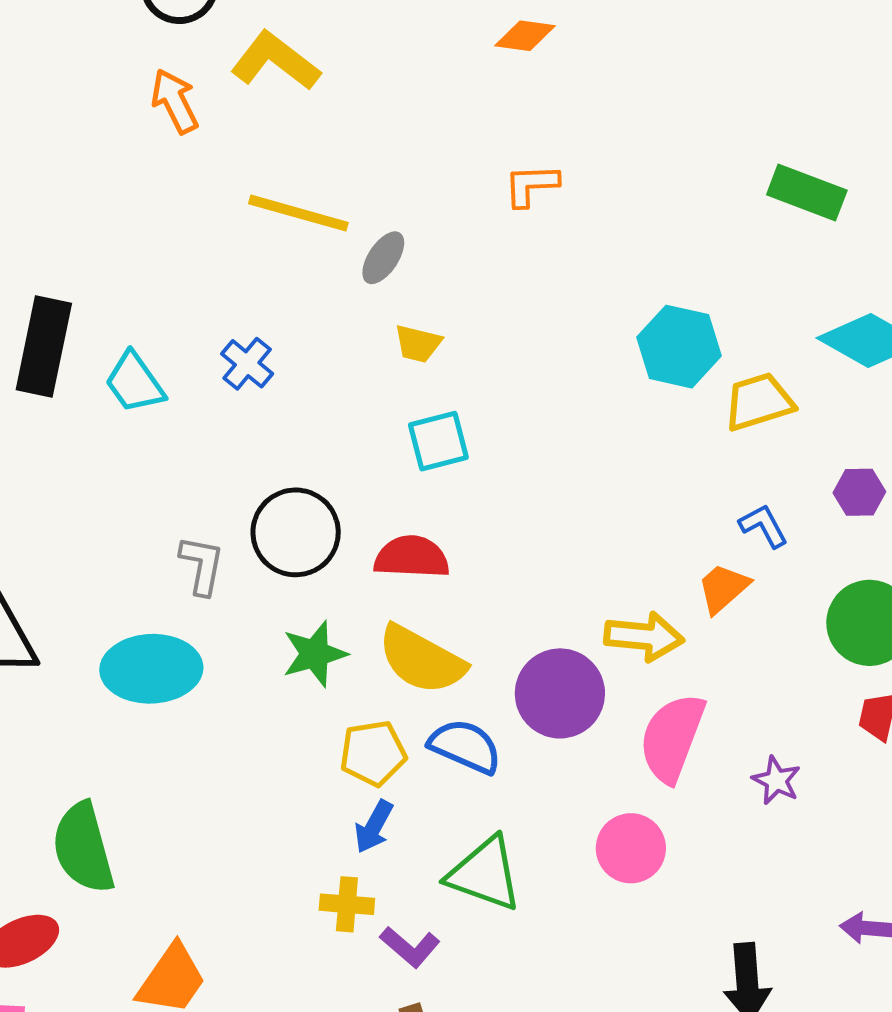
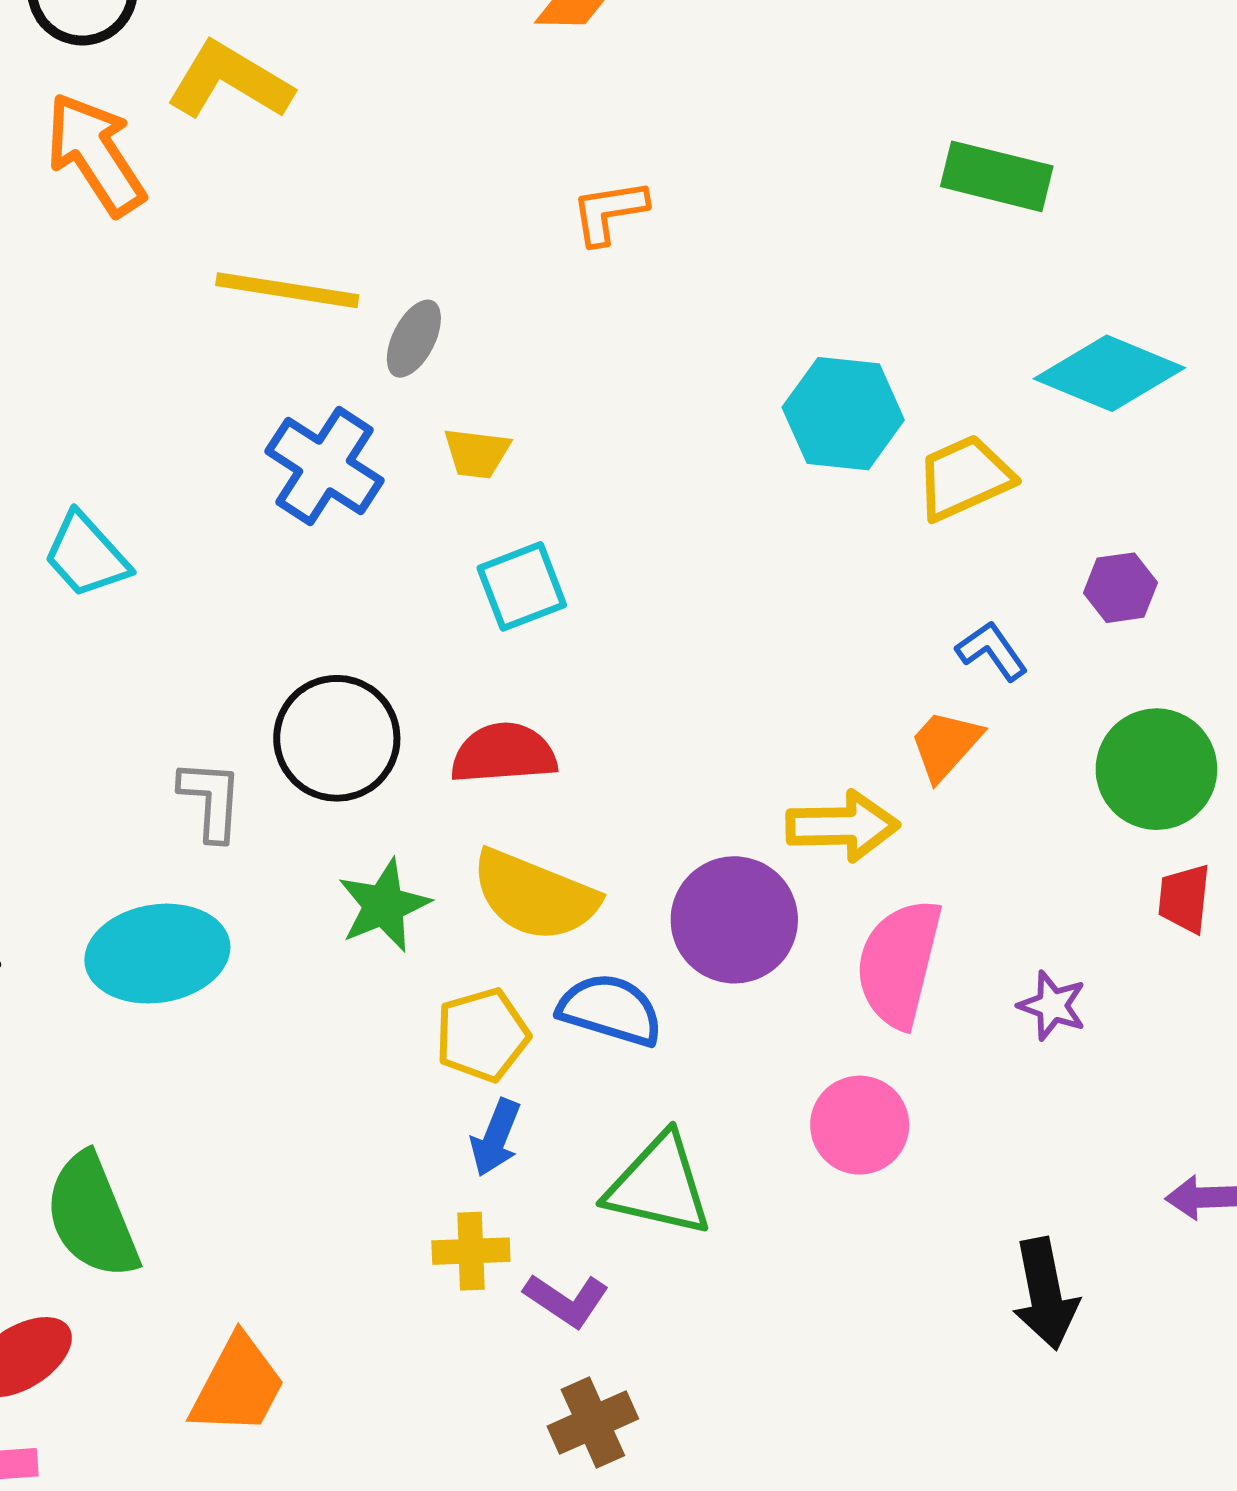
orange arrow: (175, 101) -> (95, 154), size x1.4
blue cross: (247, 364) -> (325, 466), moved, size x1.5

